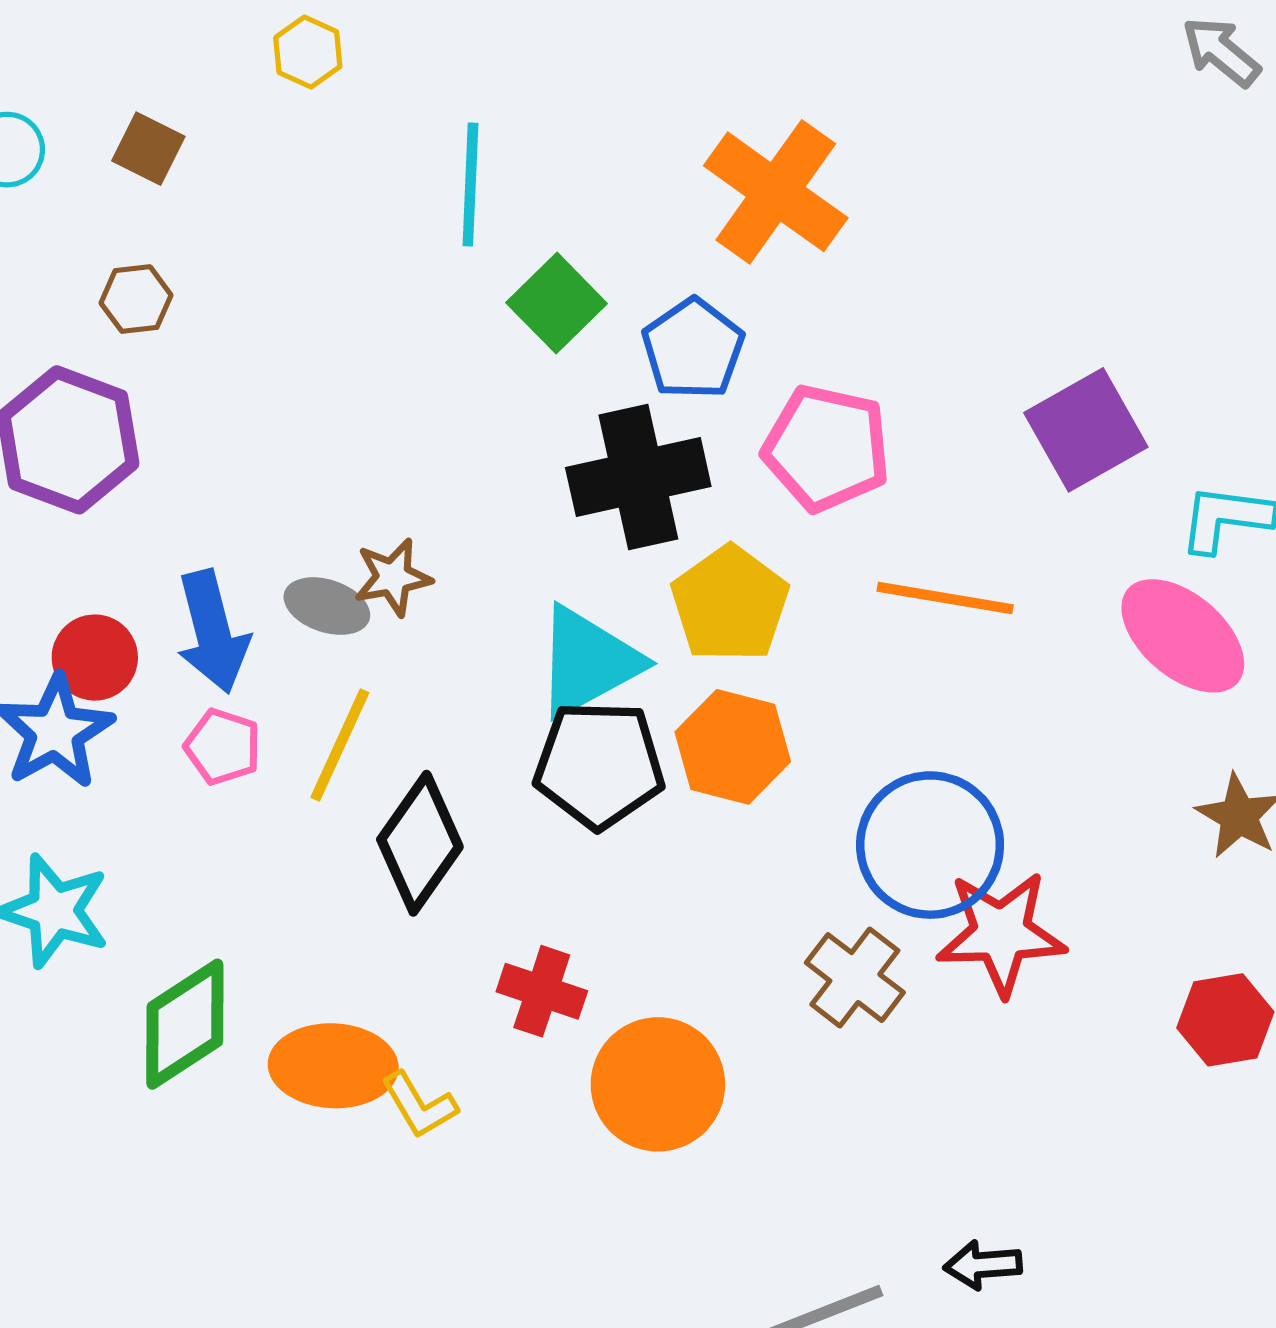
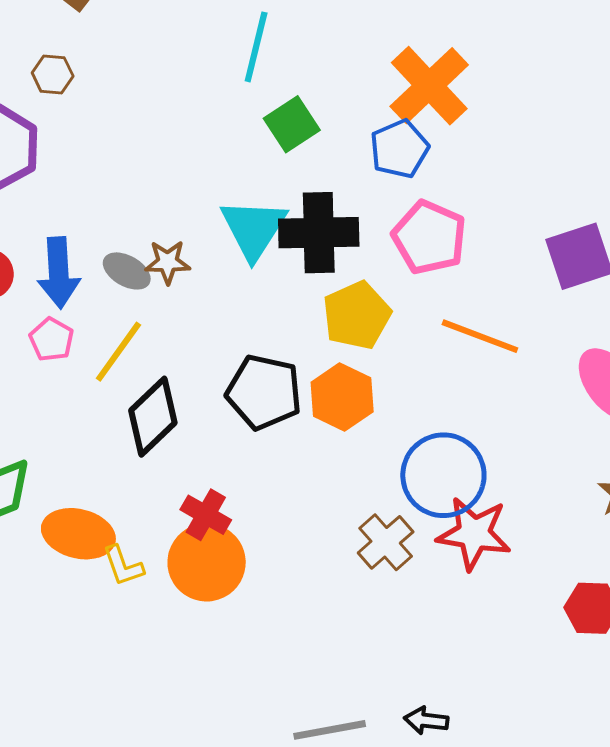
blue pentagon: (693, 349) -> (399, 149), moved
cyan triangle: (588, 662) -> (254, 229), moved, turned -40
orange circle: (658, 1084) -> (207, 562), moved

